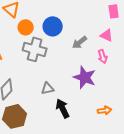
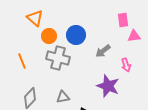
pink rectangle: (114, 11) -> (123, 20), moved
pink triangle: (107, 35) -> (134, 36), moved, turned -32
gray triangle: (48, 88) -> (63, 97), moved

